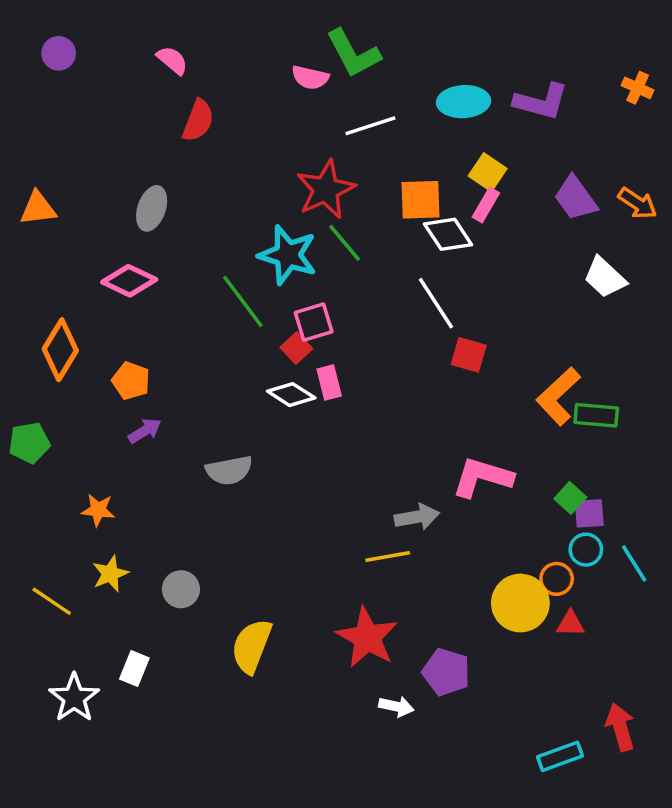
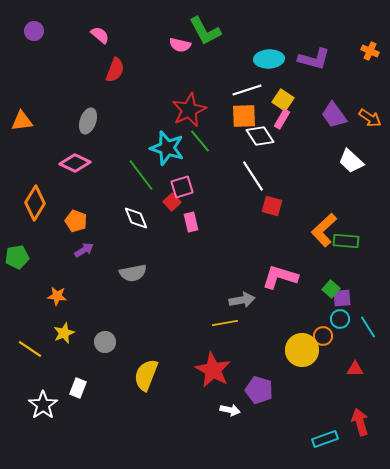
white line: (370, 126) -> (247, 90), moved
white diamond: (291, 395) -> (136, 218), moved, turned 36
red triangle: (570, 624) -> (355, 369), moved

